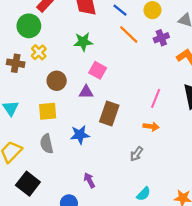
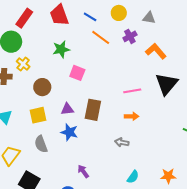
purple triangle: (86, 92) -> (67, 109), moved
pink line: (156, 98) -> (132, 91), turned 66
blue star: (80, 135) -> (69, 132), turned 30
gray arrow: (136, 154) -> (122, 142), turned 72

